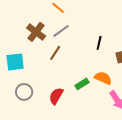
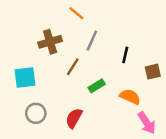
gray line: (61, 31) -> (92, 41), moved, turned -30
brown cross: (36, 32) -> (50, 42), turned 36
green rectangle: (82, 84) -> (97, 86), moved

